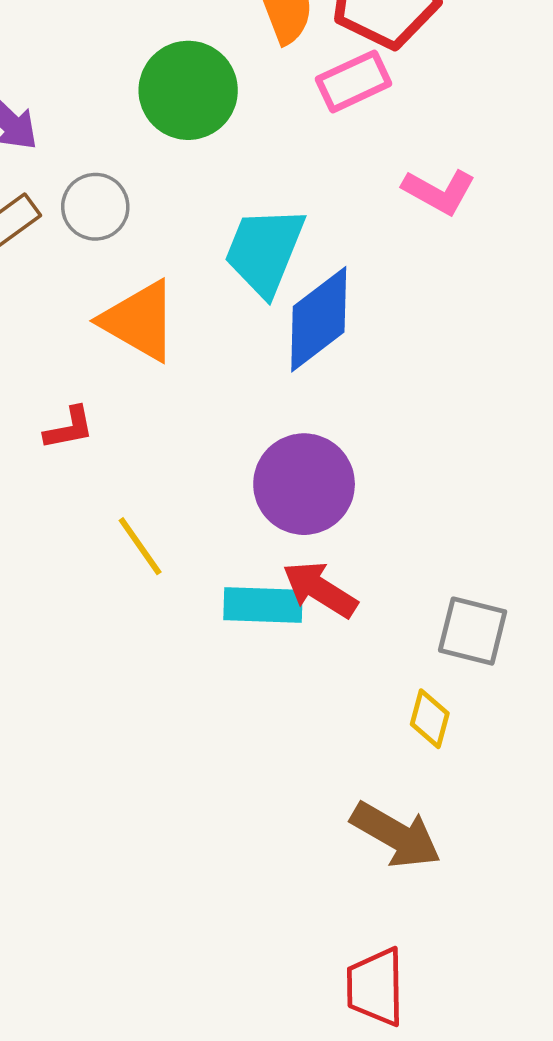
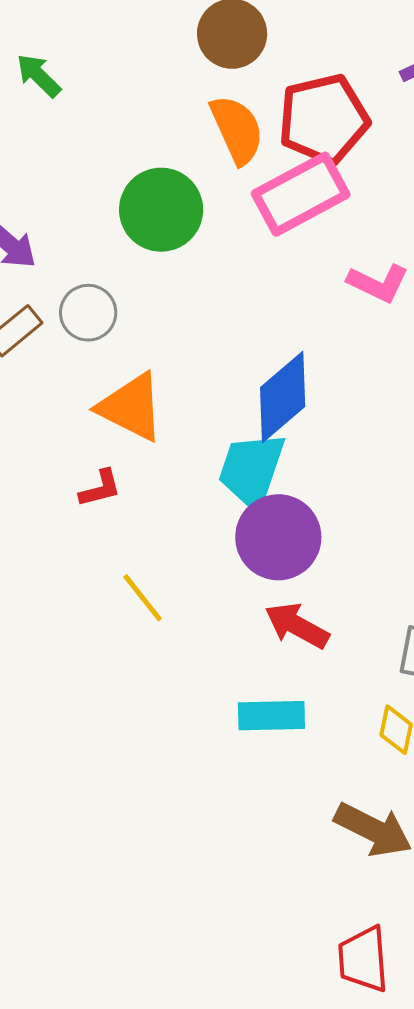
pink rectangle: (354, 81) -> (301, 194), size x1.5
cyan trapezoid: (264, 251) -> (252, 470), moved
red L-shape: (69, 428) -> (100, 488), moved
cyan rectangle: (263, 605) -> (271, 716), moved

